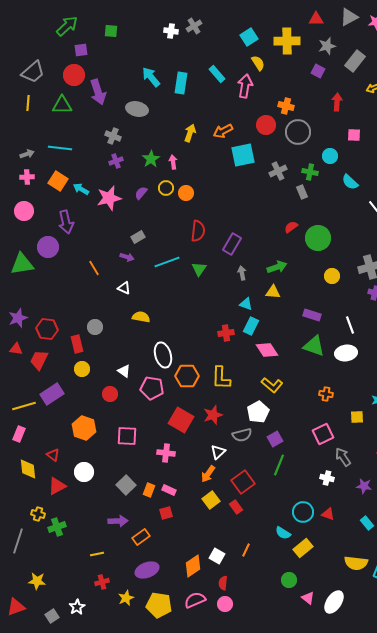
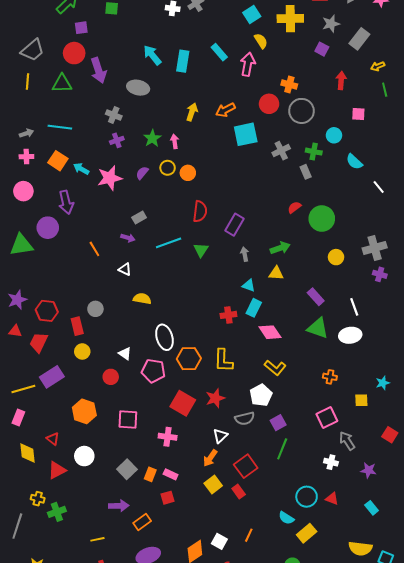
purple rectangle: (312, 315) -> (316, 297), turned 30

